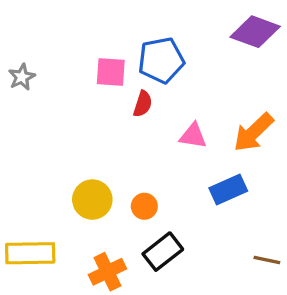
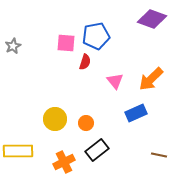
pink triangle: (193, 136) -> (115, 81), turned 42

